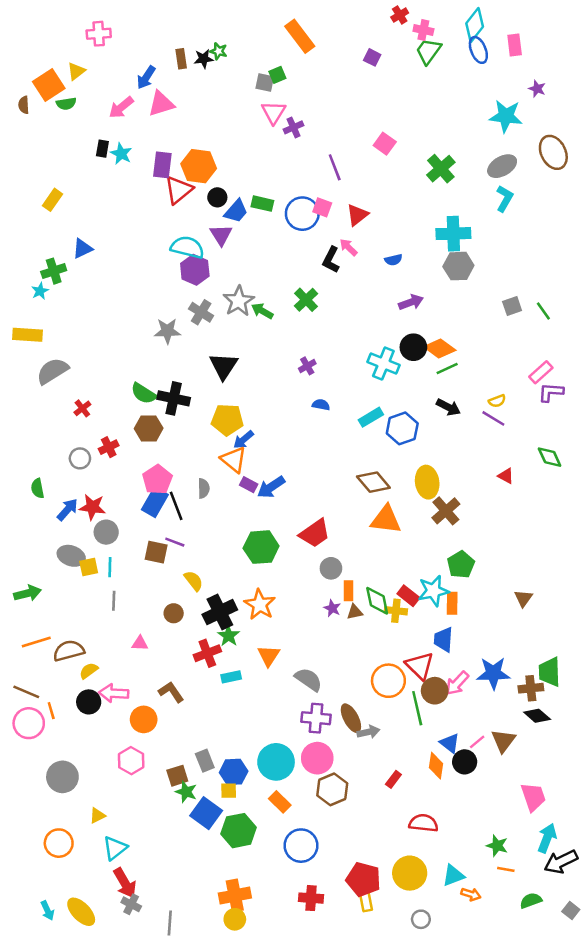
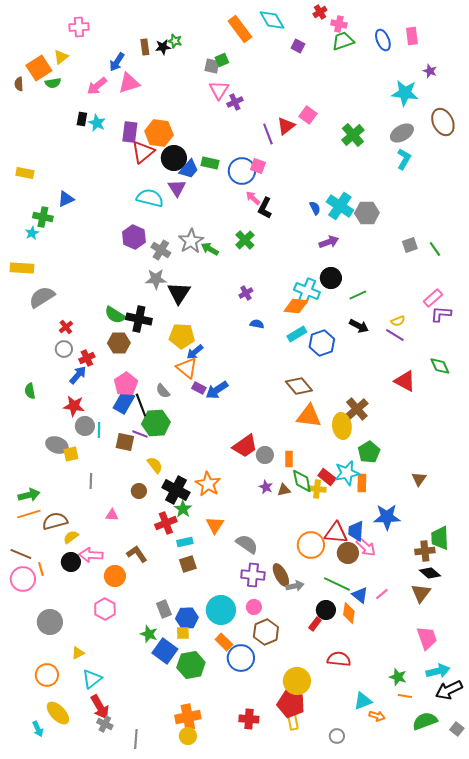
cyan diamond: (475, 25) -> (272, 20), moved, turned -68
green trapezoid: (428, 51) -> (343, 41), turned 35
black circle: (217, 197) -> (174, 158), size x1.6
yellow rectangle: (52, 200) -> (25, 173), moved, turned 66
red triangle: (357, 215) -> (286, 126), moved
cyan cross: (453, 234) -> (340, 206), moved, turned 36
pink arrow: (348, 247) -> (253, 198), moved
blue semicircle: (393, 260) -> (315, 208), turned -104
purple hexagon: (195, 270) -> (134, 237), moved
green cross: (54, 271) -> (43, 217), turned 30
gray star: (167, 331) -> (156, 279), moved
orange diamond: (440, 348) -> (296, 306), moved, turned -30
gray circle: (80, 458) -> (64, 349), moved
red triangle: (506, 476) -> (405, 381), size x1.6
yellow ellipse: (427, 482) -> (342, 426), moved
gray semicircle: (204, 488) -> (163, 391), turned 140
blue arrow: (67, 510) -> (78, 375), moved
red trapezoid: (315, 533) -> (245, 446), moved
green hexagon: (261, 547) -> (156, 423), moved
cyan line: (110, 567) -> (99, 430), moved
orange rectangle: (348, 591) -> (289, 459), moved
green arrow: (27, 593) -> (29, 495), moved
black cross: (220, 612) -> (176, 490), turned -36
blue trapezoid: (443, 639) -> (356, 531), moved
red triangle: (420, 666) -> (336, 533), turned -40
blue star: (493, 673) -> (387, 517), moved
pink arrow: (457, 683) -> (366, 547), turned -90
green line: (417, 708) -> (337, 584), moved, turned -52
brown triangle: (503, 741) -> (421, 593), moved
pink circle: (317, 758) -> (254, 607), size x0.6
black circle: (465, 762) -> (326, 610), moved
brown square: (177, 776) -> (188, 564), moved
cyan arrow: (547, 838) -> (438, 671), turned 55
blue circle: (301, 846) -> (241, 658), moved
yellow circle: (410, 873) -> (297, 681), moved
green semicircle: (531, 901) -> (425, 721), size x1.4
yellow ellipse: (81, 912) -> (58, 713), moved

